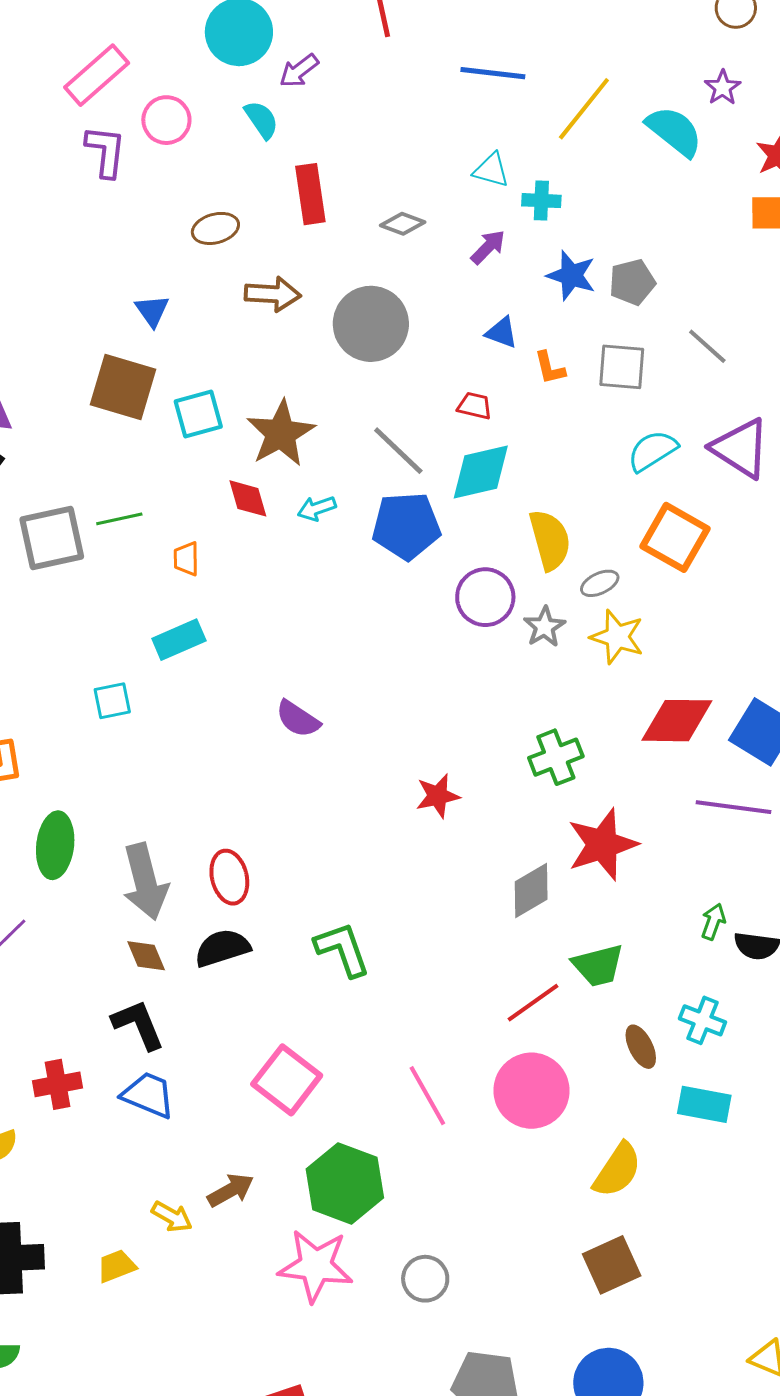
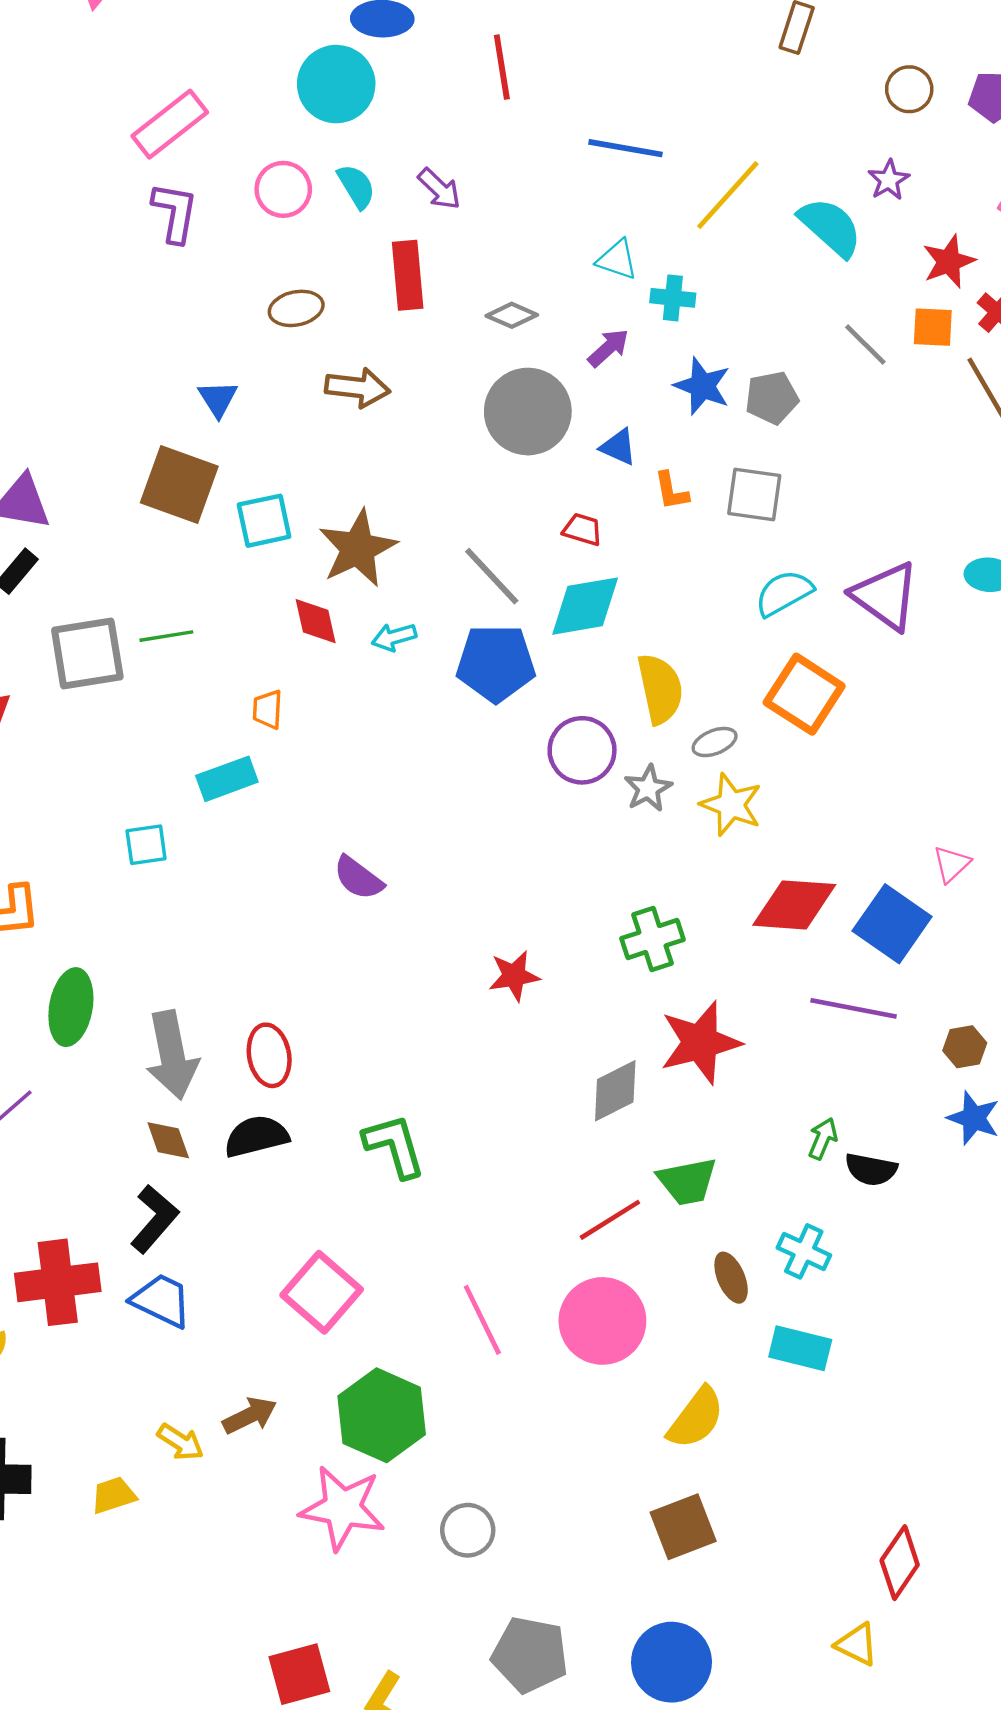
purple arrow: (299, 71) -> (439, 189), moved, turned -102
pink circle: (166, 120) -> (283, 189), moved
gray circle: (371, 324) -> (528, 412), moved
gray line: (707, 346) -> (865, 344), moved
orange trapezoid: (186, 559) -> (268, 709), moved
black L-shape: (138, 1025) -> (154, 1219), turned 60
red cross: (57, 1084) -> (58, 1282), size x1.5

